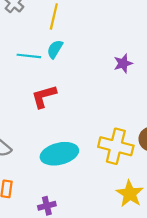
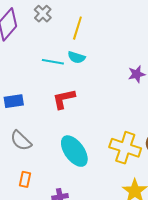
cyan semicircle: (55, 49) -> (77, 57), turned -108
cyan ellipse: (59, 154) -> (74, 151), turned 64

